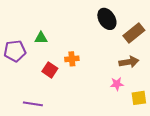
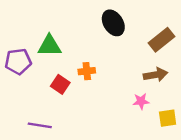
black ellipse: (107, 19) -> (113, 23), moved
green triangle: (41, 38) -> (49, 46), size x1.5

